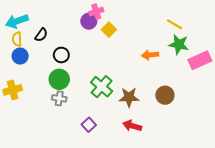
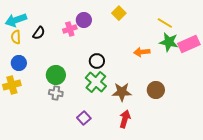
pink cross: (96, 12) -> (70, 29), moved
yellow square: (109, 30) -> (119, 13), moved
black circle: (61, 55) -> (97, 61), moved
blue circle: (20, 56) -> (19, 63), moved
pink rectangle: (200, 60) -> (189, 44), moved
red arrow: (132, 126) -> (125, 119), turned 90

